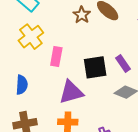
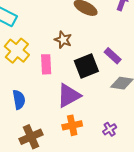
brown star: (82, 15) -> (63, 40), moved

